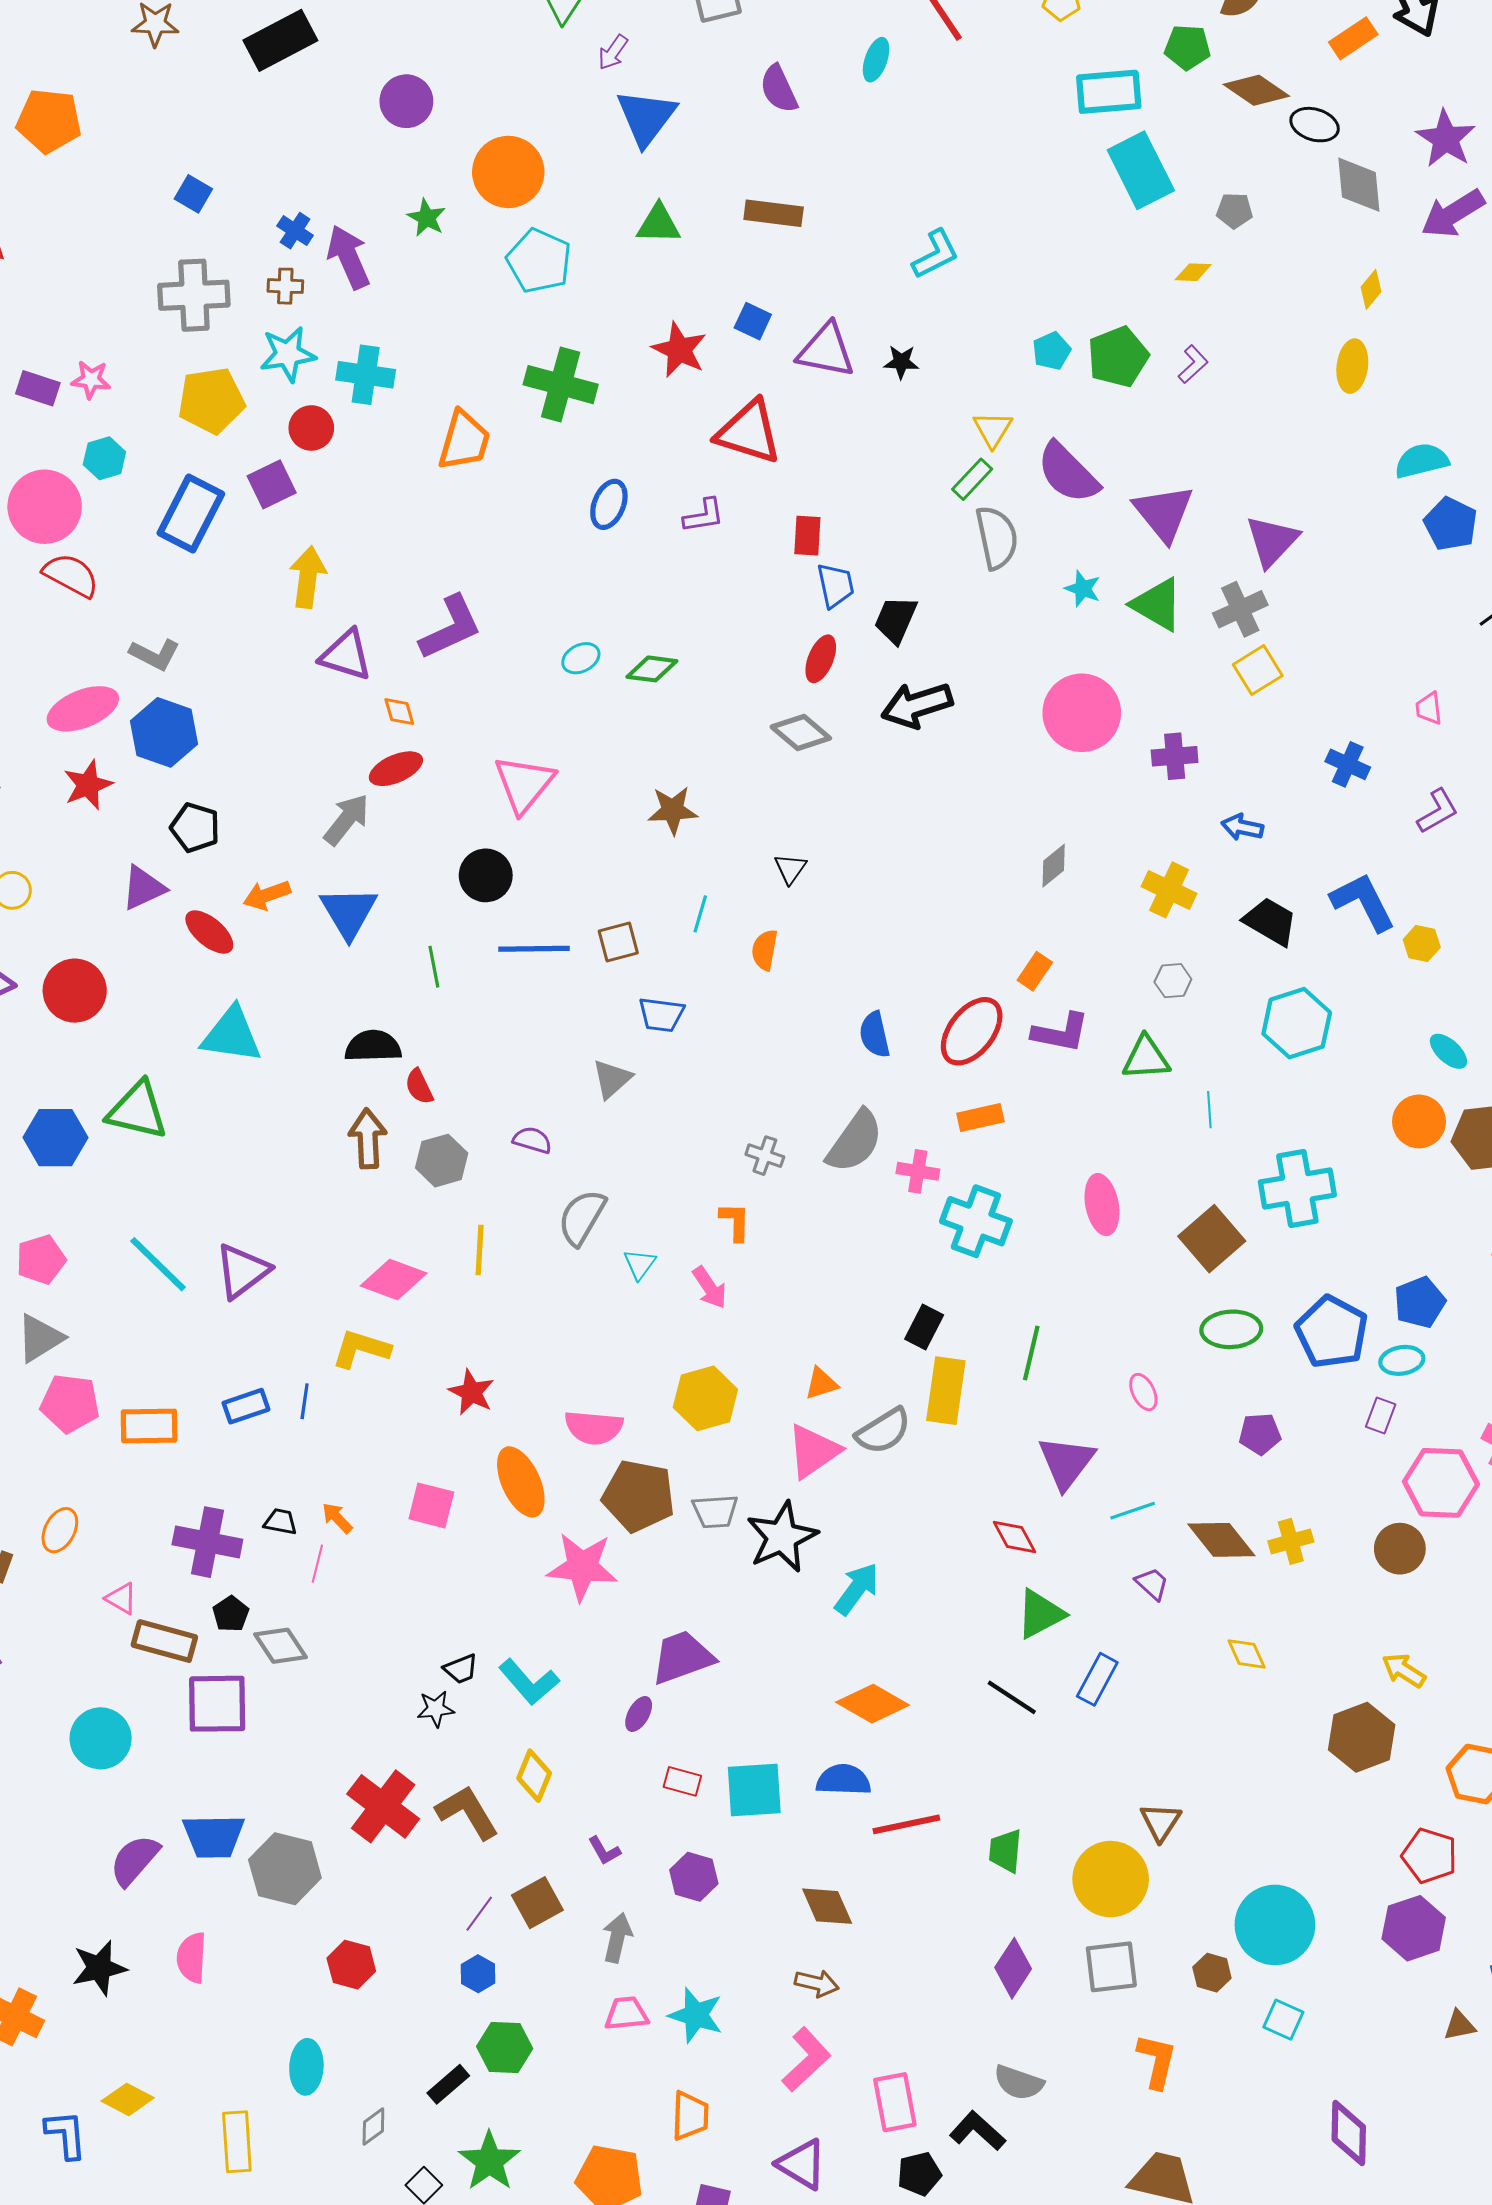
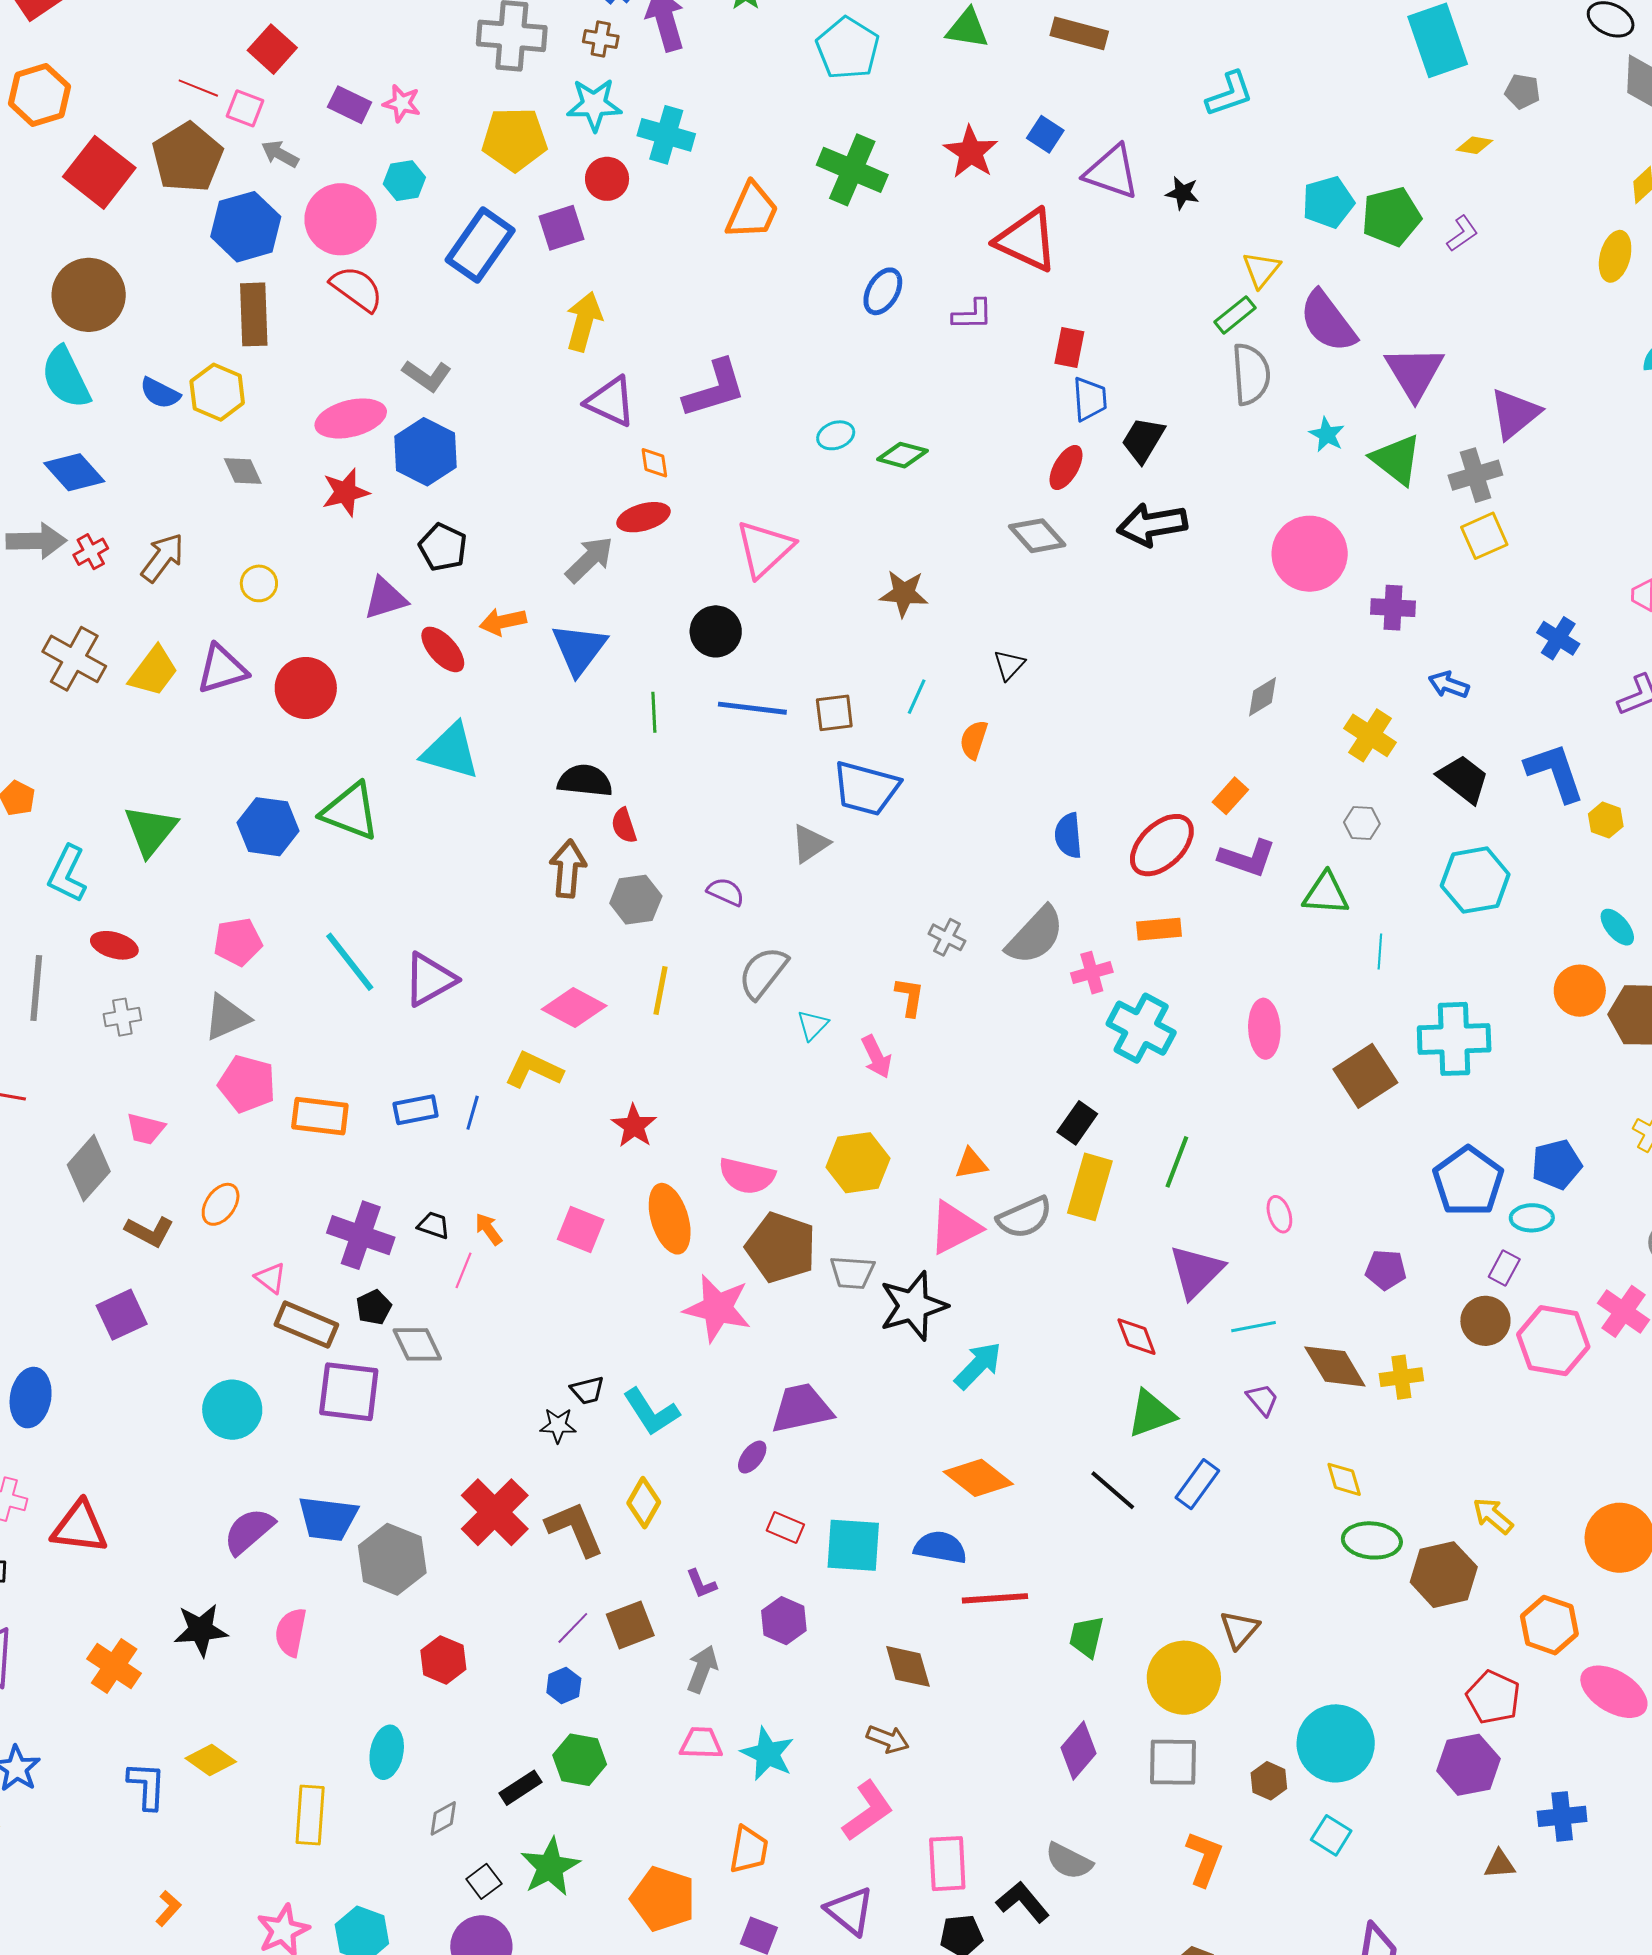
cyan pentagon: (1052, 351) -> (1328, 202), size x1.4
blue trapezoid: (661, 1015) -> (866, 788), size x1.5
pink cross: (918, 1171) -> (1092, 973), turned -33
green ellipse: (1231, 1329) -> (1372, 1540), moved
brown circle: (1400, 1549) -> (1485, 1321), moved

